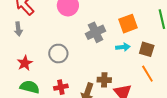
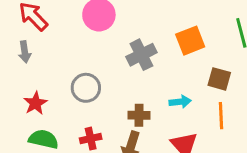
cyan arrow: (123, 47) -> (180, 102), moved
orange line: (147, 74) -> (221, 116), turned 30
brown cross: (104, 80) -> (139, 115), moved

